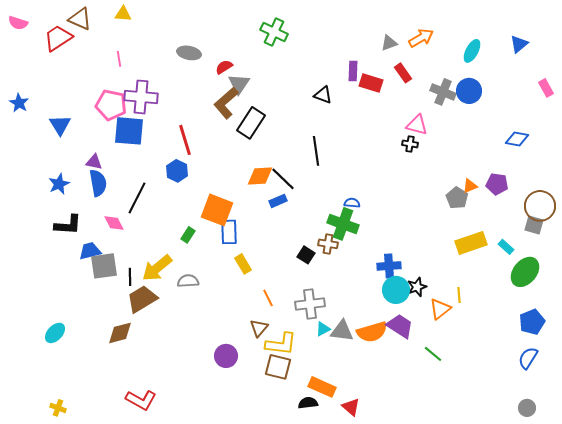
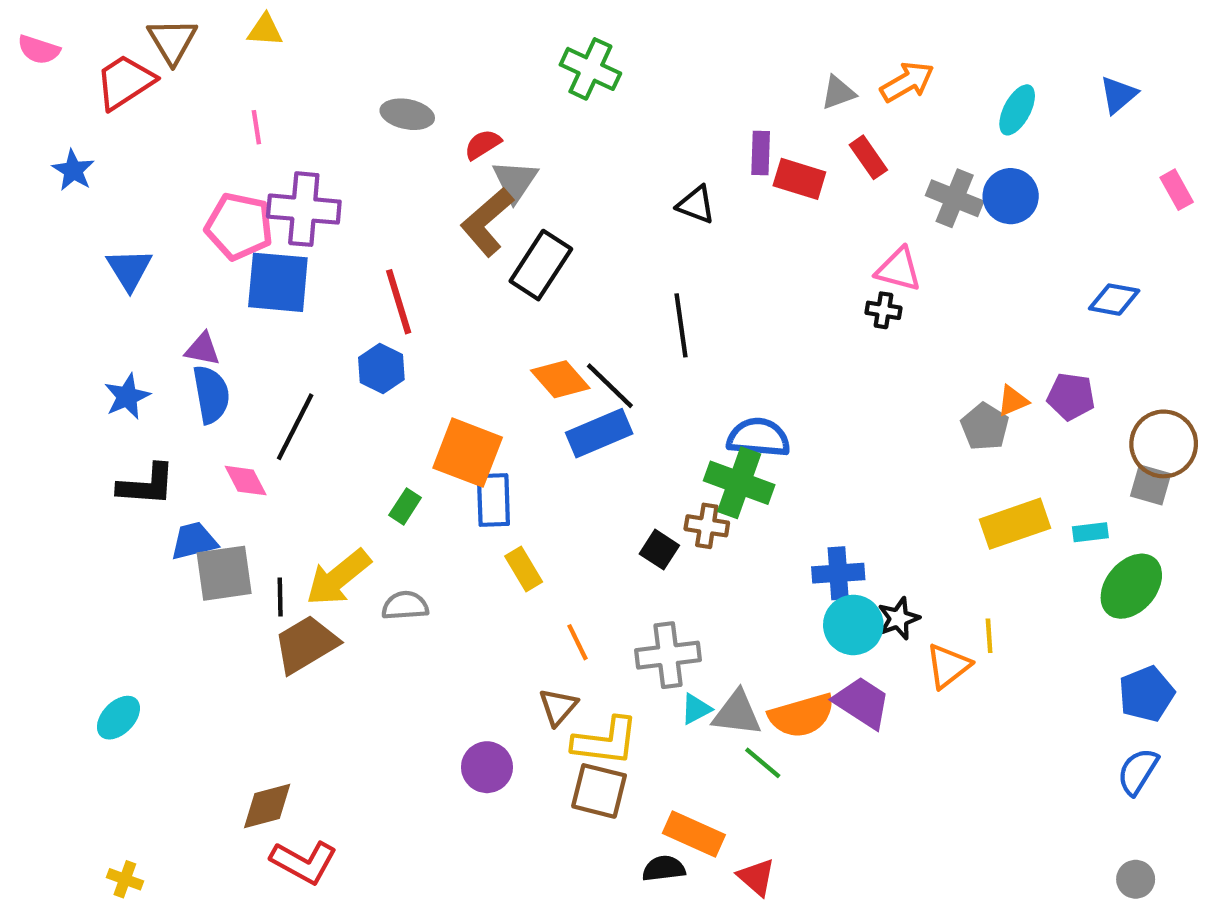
brown triangle: (80, 19) -> (172, 41), turned 35
blue star: (19, 103) -> (73, 170), moved
orange diamond: (260, 176) -> (560, 379), turned 52
blue rectangle: (278, 201) -> (599, 433), size x1.6
blue semicircle: (352, 203) -> (759, 437), size x1.8
cyan rectangle: (506, 247) -> (1090, 532), turned -49
brown diamond: (120, 333) -> (267, 806), moved
green line: (433, 354) -> (763, 763), moved

